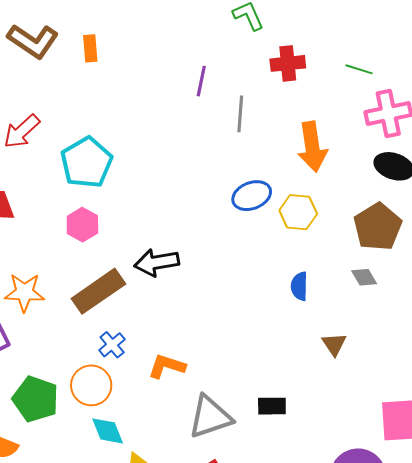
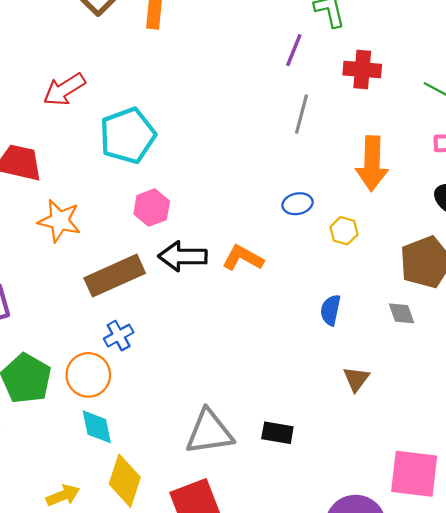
purple line: (201, 81) -> (294, 50), moved
blue ellipse: (252, 196) -> (297, 204), size x0.7
yellow hexagon: (298, 212) -> (344, 231), size x0.7
pink hexagon: (82, 225) -> (152, 208), moved
orange star: (24, 292) -> (59, 221), moved
orange L-shape: (167, 366) -> (243, 258), moved

